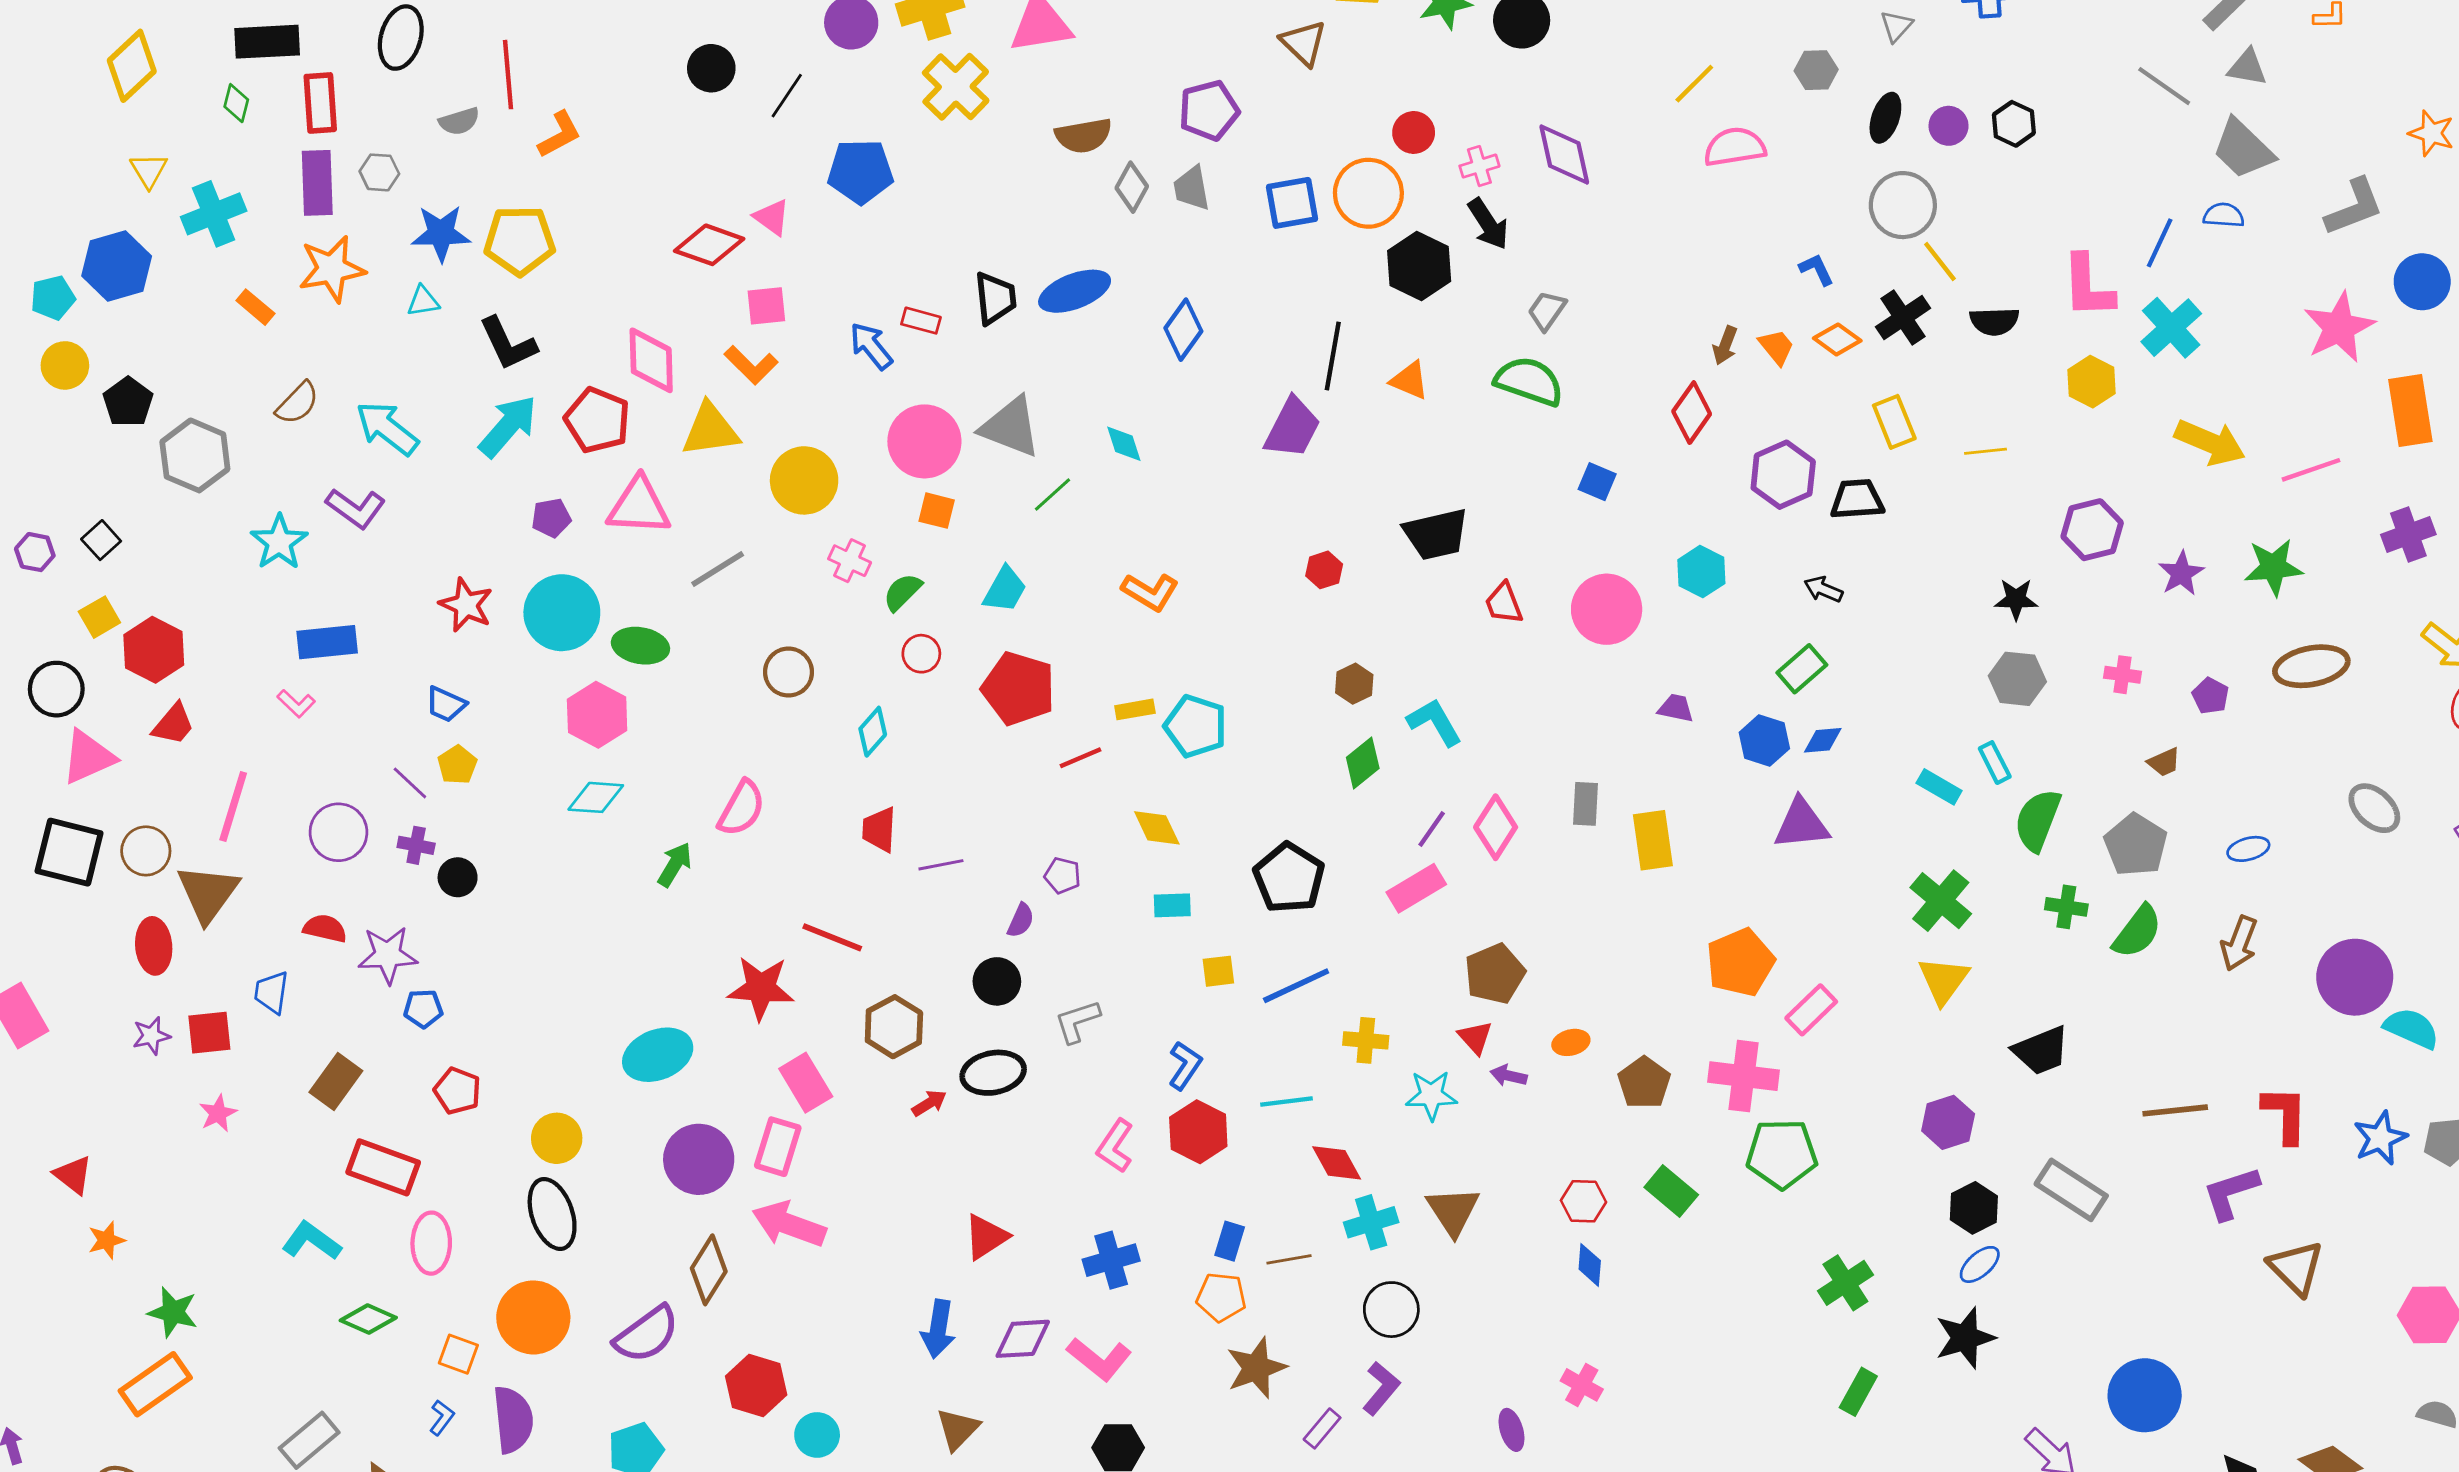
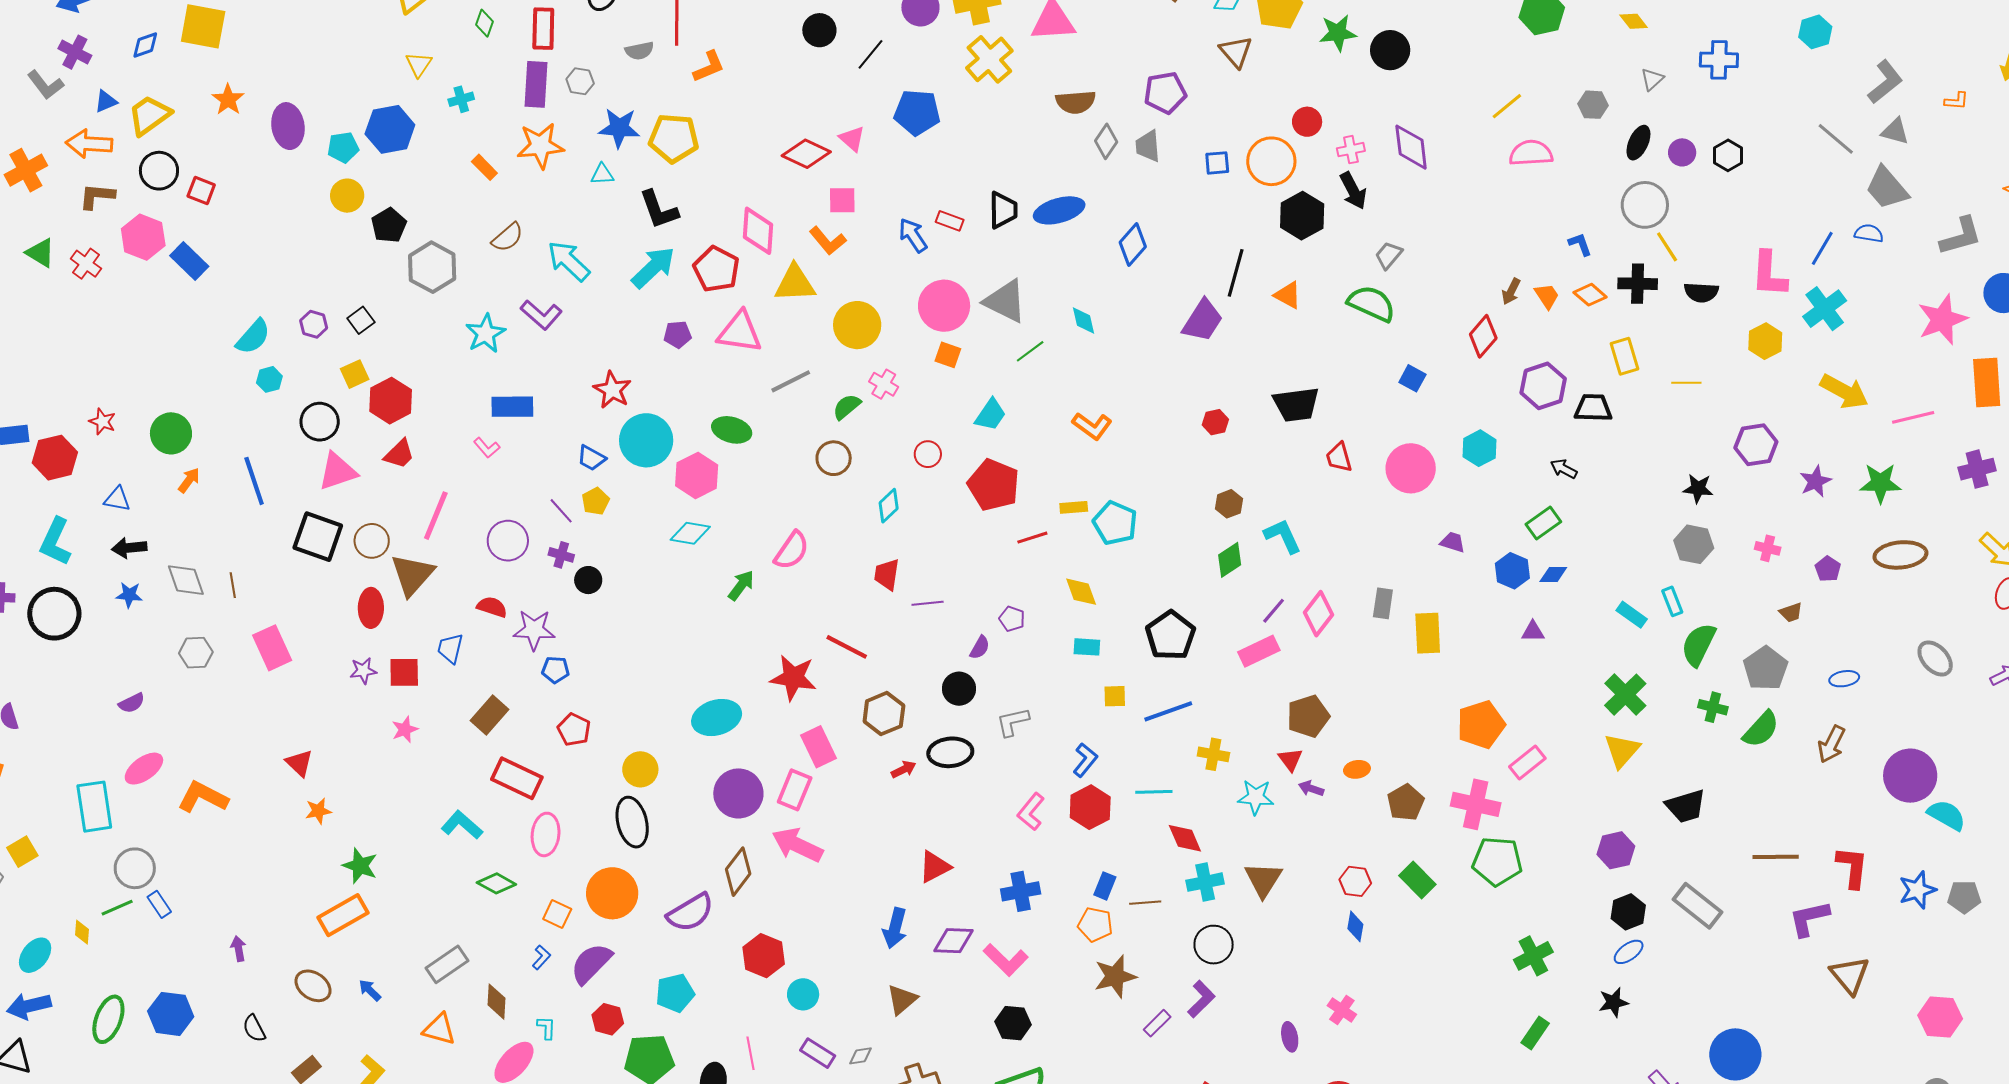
blue square: (1292, 203) -> (1217, 163), size x0.7
cyan cross: (214, 214) -> (461, 99), size x0.6
black cross: (1903, 318) -> (1638, 284), turned 30
green semicircle: (902, 592) -> (847, 407), moved
cyan circle: (562, 613) -> (646, 440), moved
purple triangle: (1801, 824) -> (1533, 632), size x0.6
black star: (1965, 1338) -> (1613, 1002), size x0.7
purple semicircle: (513, 1420) -> (591, 963), turned -135

